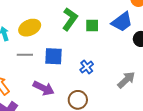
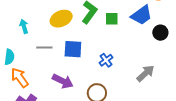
yellow ellipse: (30, 28) -> (61, 19), moved

